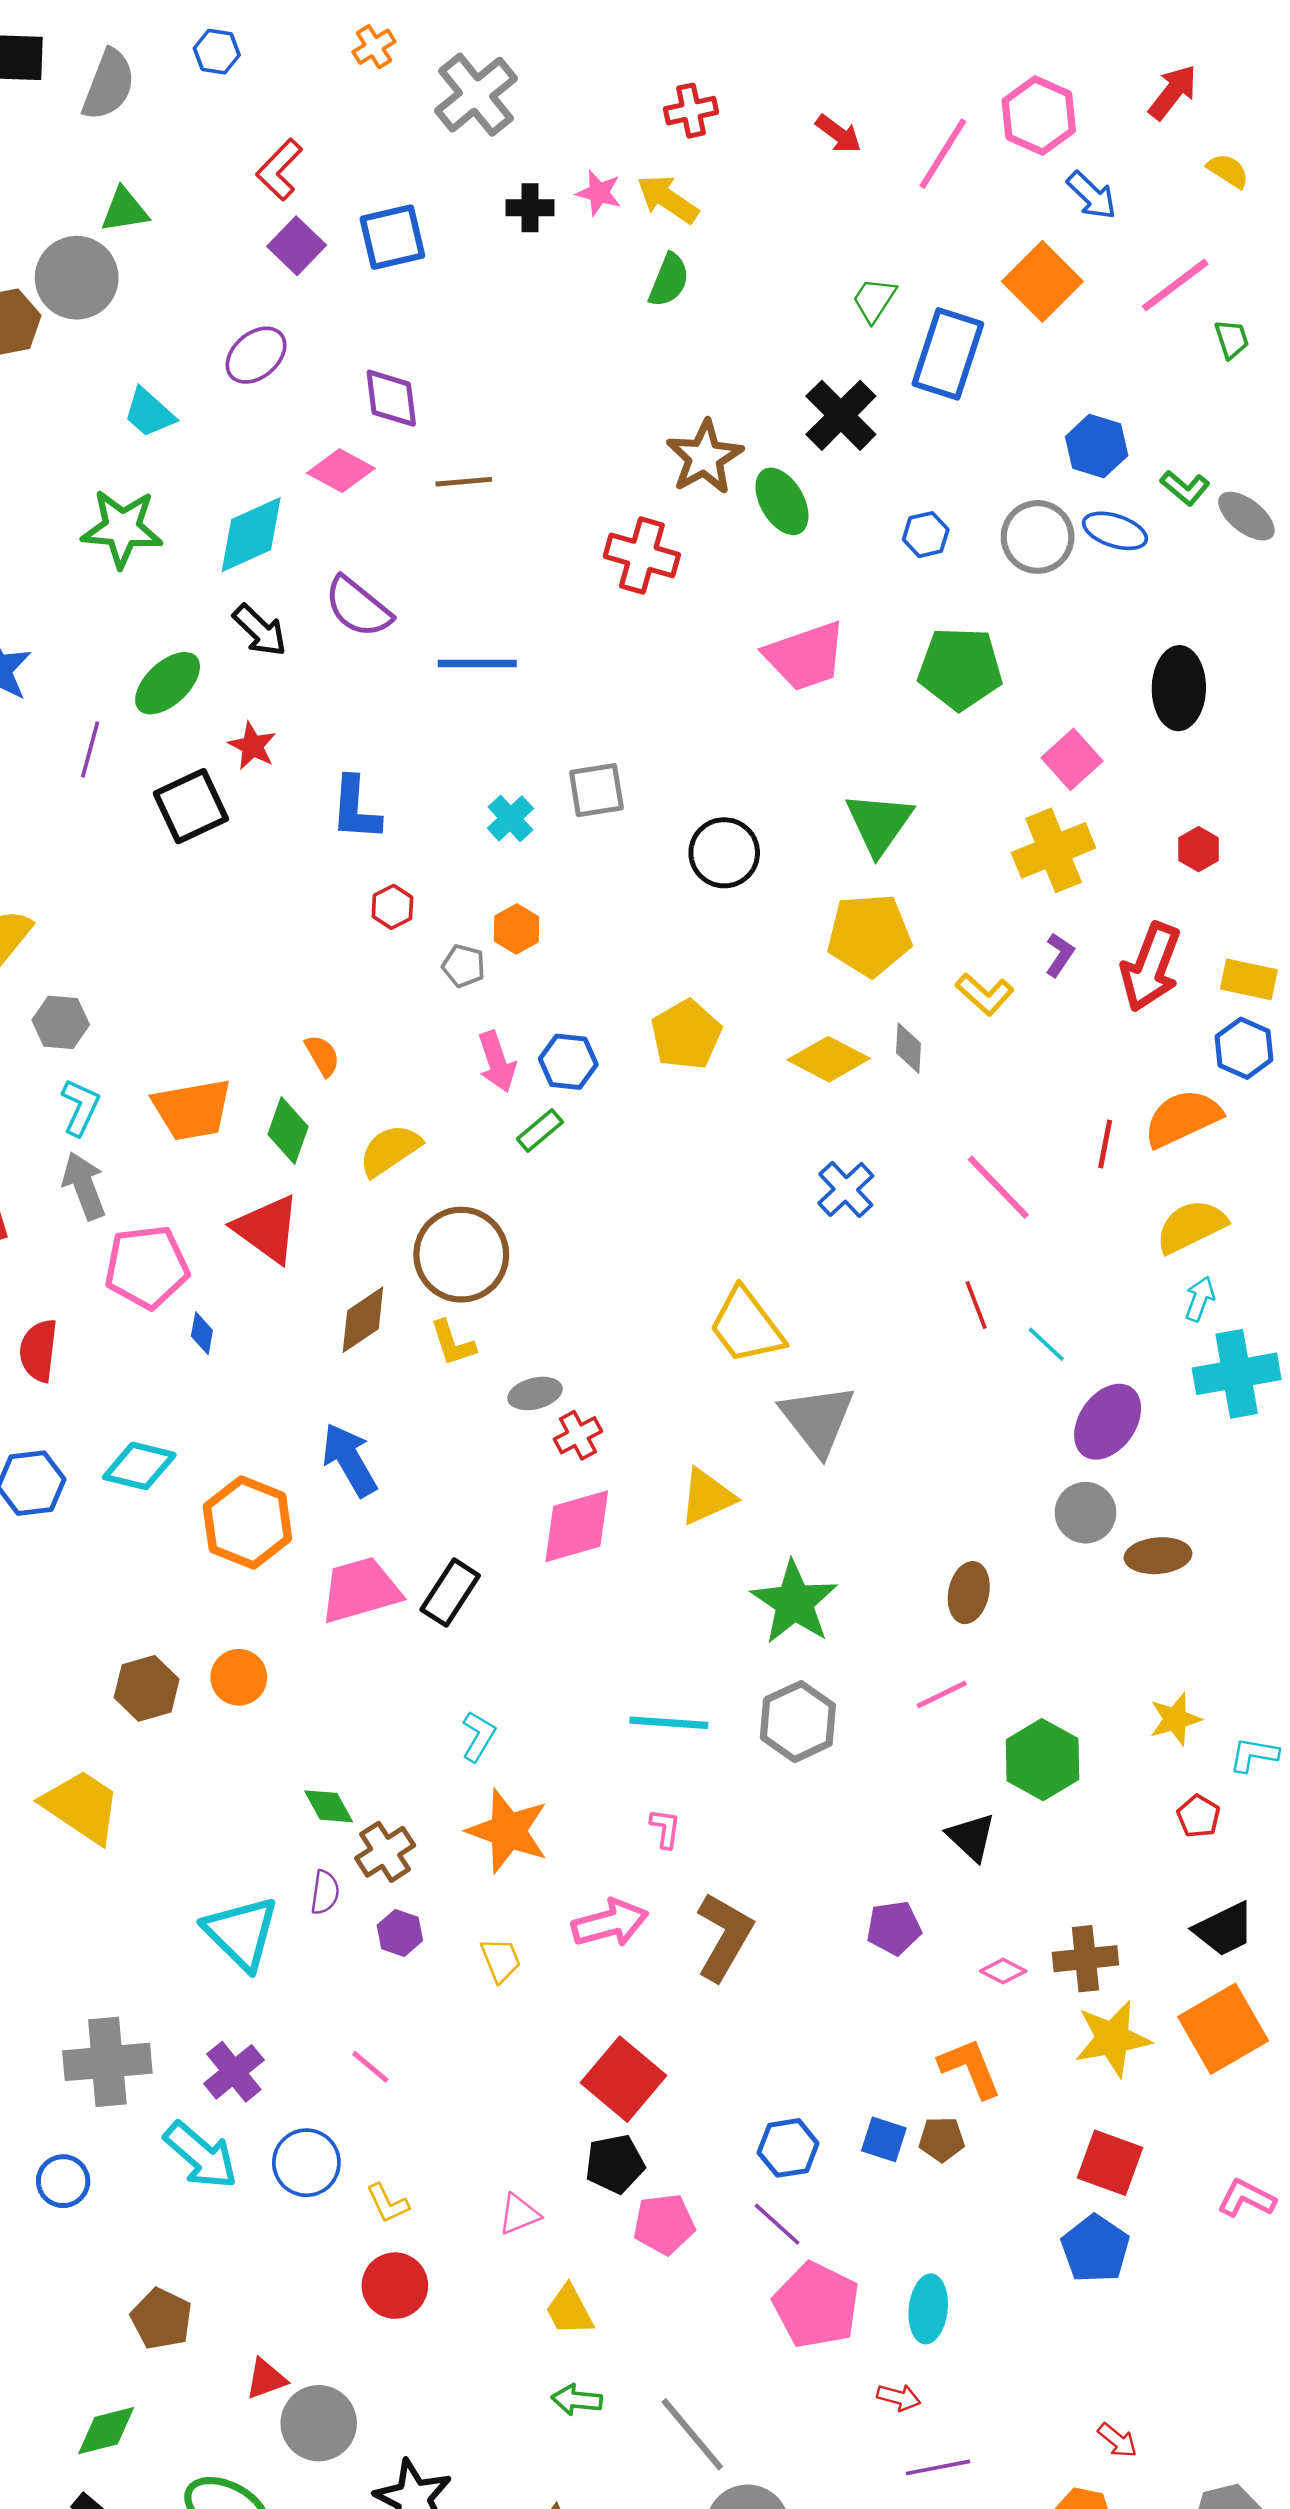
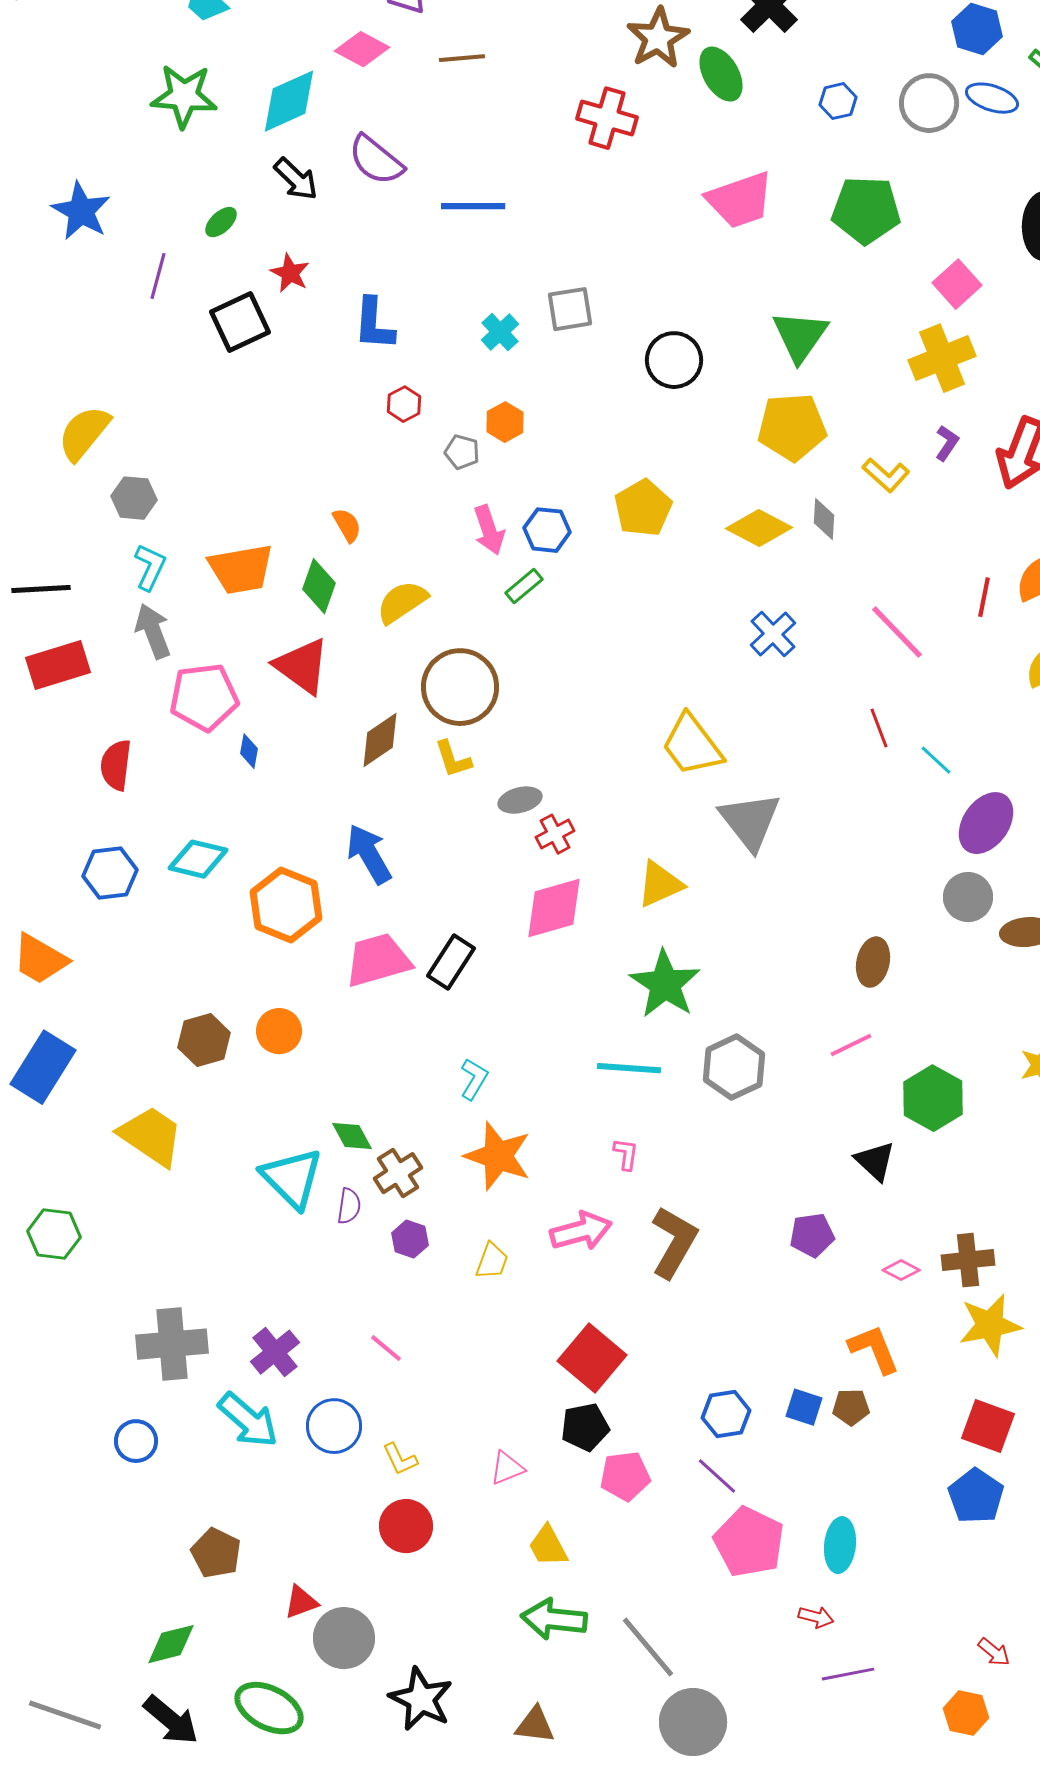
green ellipse: (168, 683) -> (221, 222), size x0.6
green star: (794, 1602) -> (665, 984), moved
cyan triangle: (241, 1933) -> (292, 1178), moved
yellow trapezoid: (501, 1960) -> (492, 1261), turned 42
green arrow: (577, 2400) -> (554, 1619), size x1.6

